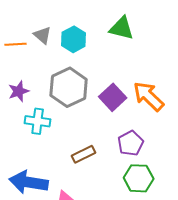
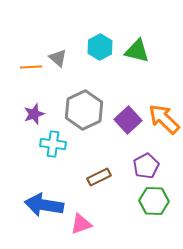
cyan hexagon: (74, 39) -> (100, 47), moved

